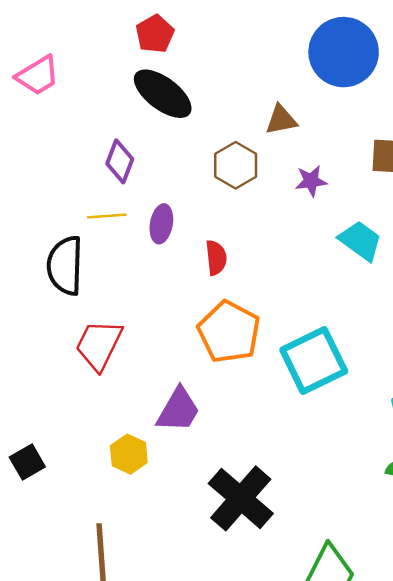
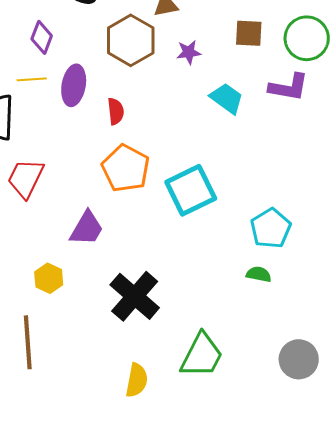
brown hexagon: (236, 165) -> (131, 40), size x1.4
purple ellipse: (161, 224) -> (74, 85), size x1.4
yellow hexagon: (129, 454) -> (49, 278), moved

